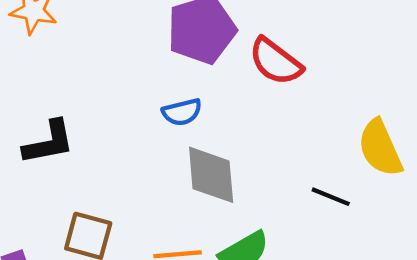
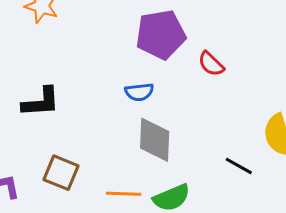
red semicircle: (276, 62) -> (211, 64), size x0.7

